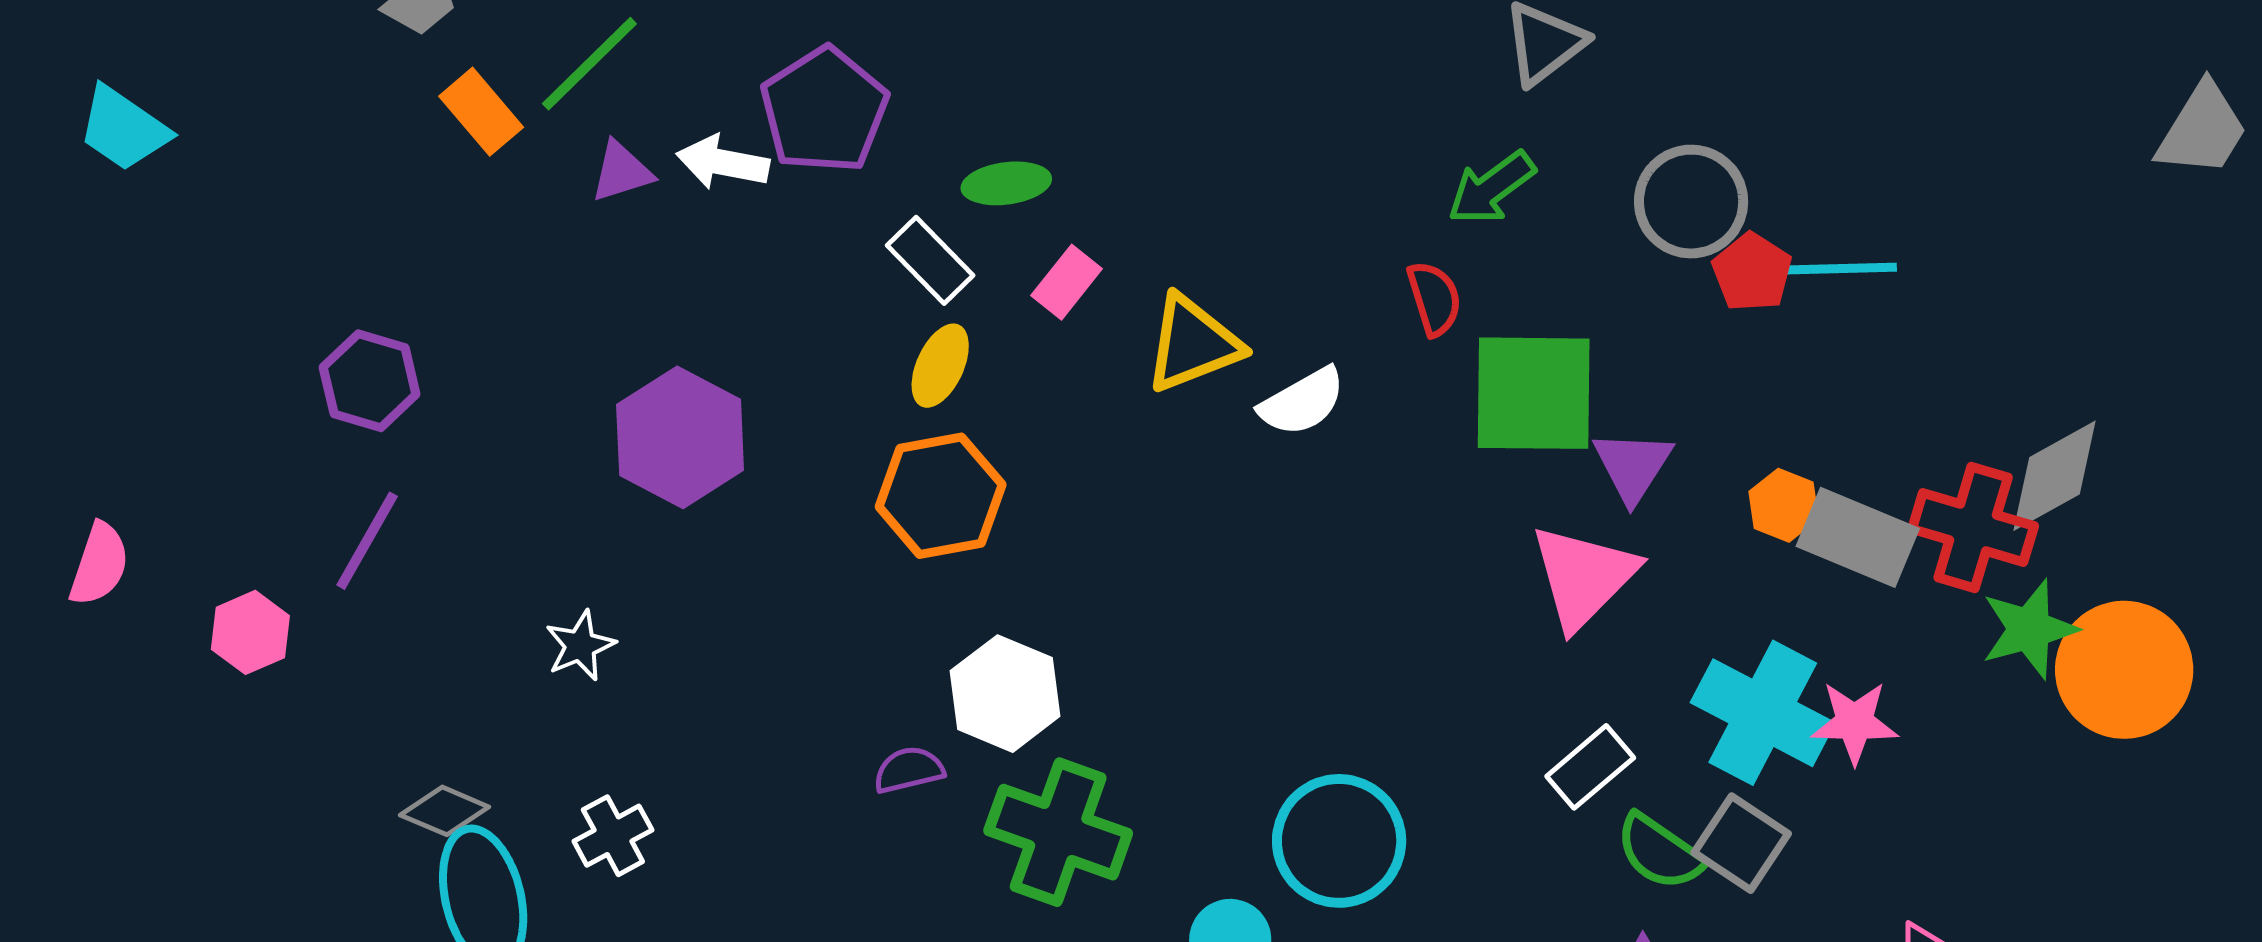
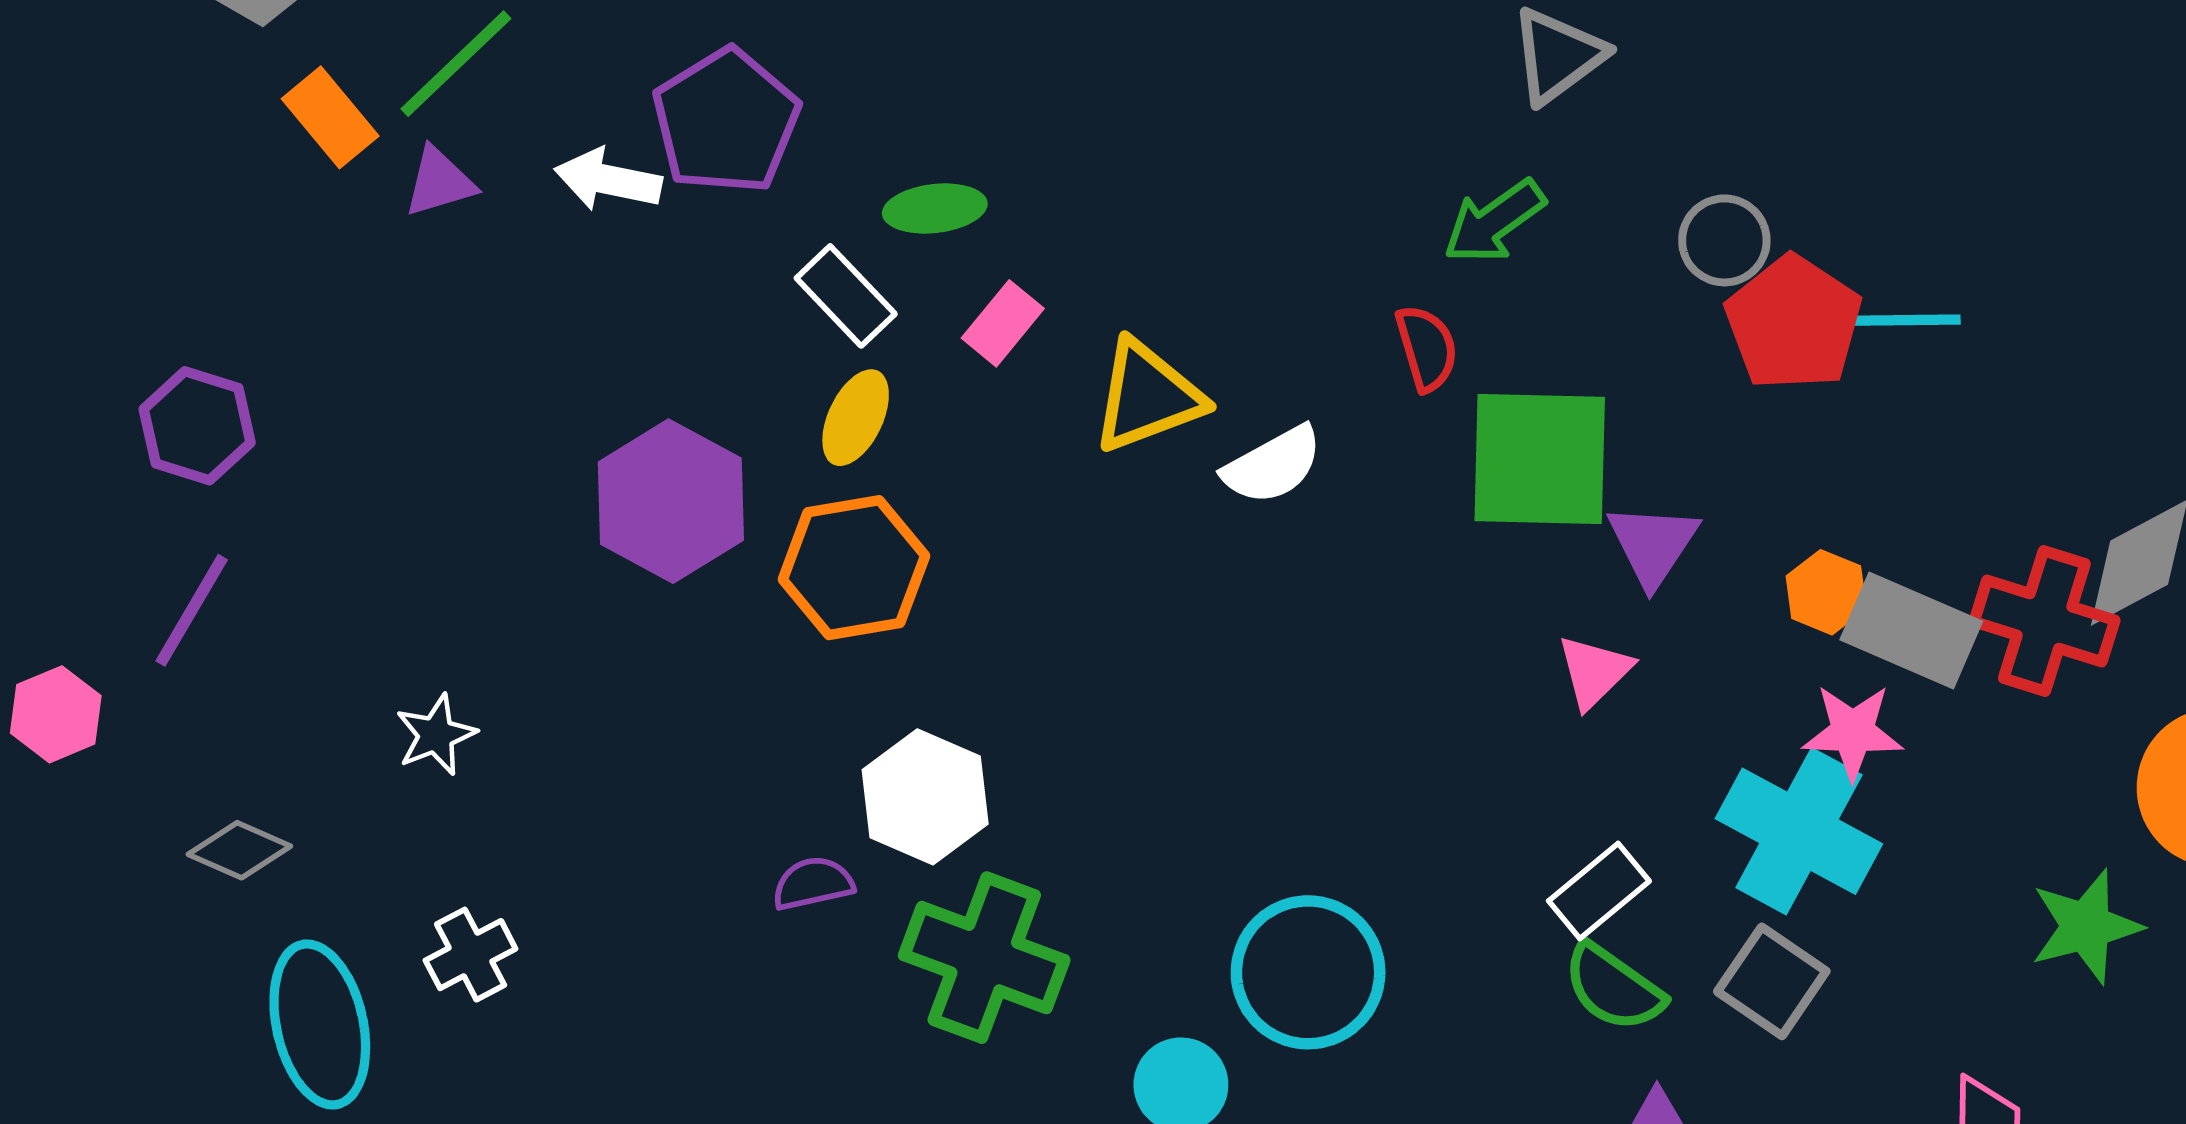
purple triangle: (621, 172) -> (439, 182), moved
gray circle: (1691, 202) -> (1724, 240), size x0.7
red pentagon: (1752, 272) -> (1794, 323), size x1.5
purple hexagon: (680, 437) -> (671, 501), moved
pink triangle: (1584, 577) -> (1594, 671), size x0.6
green star: (2029, 629) -> (2086, 926), moved
pink star: (1855, 722) -> (1853, 732), moved
gray diamond: (445, 811) -> (239, 850), moved
green semicircle: (1660, 852) -> (1613, 987), moved

